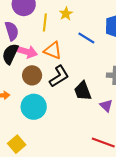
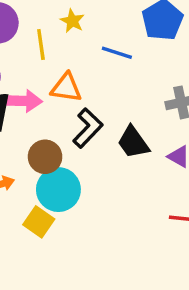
brown circle: (32, 75) -> (45, 157), moved
yellow square: (17, 144) -> (39, 222), moved

